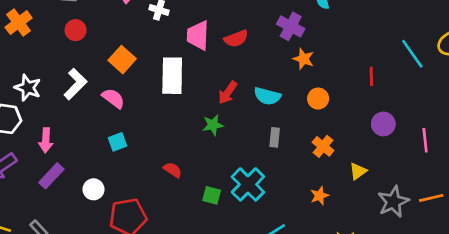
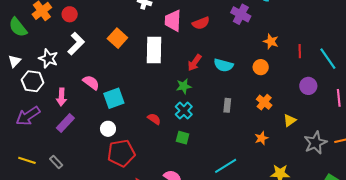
red circle: (76, 30) -> (70, 14), moved
cyan line: (412, 54) -> (328, 59), moved
orange star: (304, 59) -> (271, 41), moved
white L-shape: (75, 84) -> (76, 44), moved
pink semicircle: (113, 98) -> (91, 83), moved
gray rectangle: (275, 137) -> (227, 105), moved
cyan square: (118, 142) -> (114, 98), size x1.5
cyan cross: (248, 184) -> (184, 111), moved, size x0.7
white circle: (94, 189) -> (108, 129), moved

